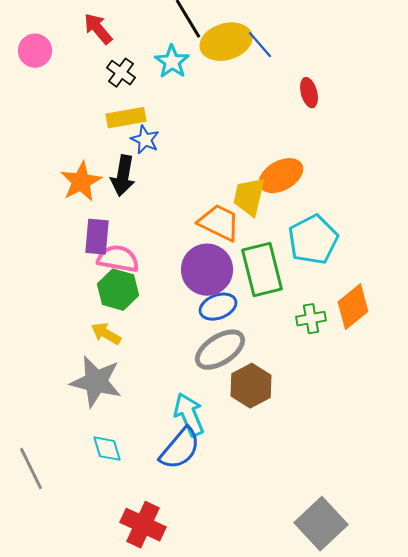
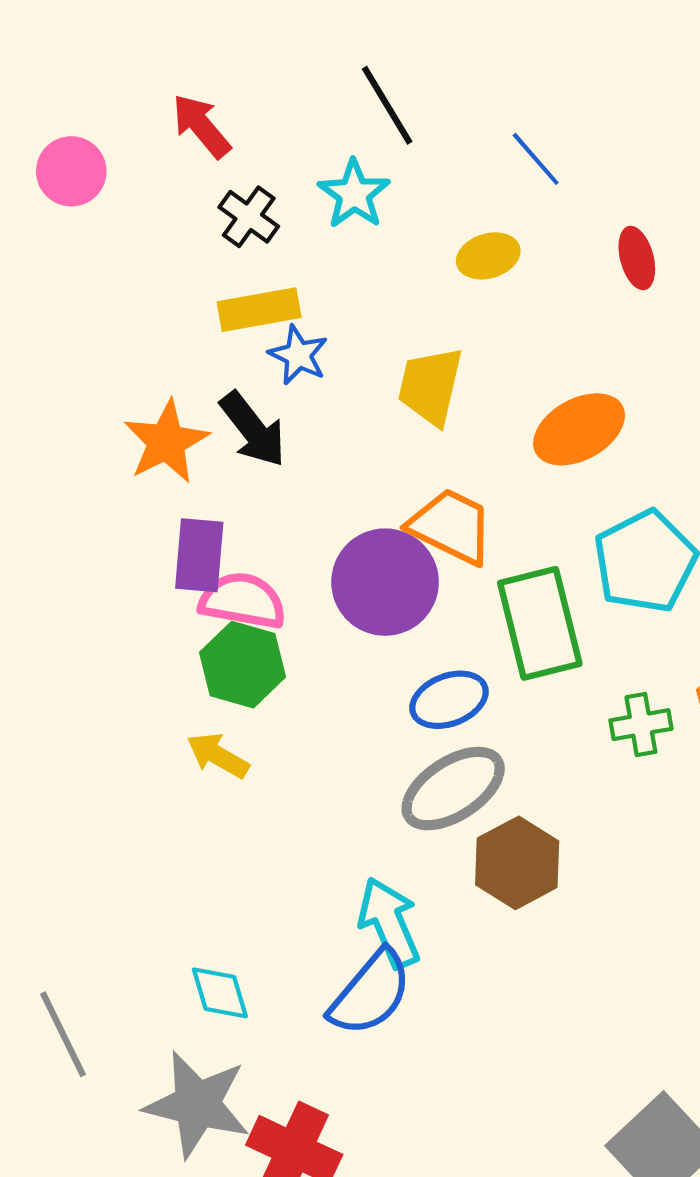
yellow ellipse: (226, 42) -> (488, 256), moved, size x0.6
black arrow: (123, 176) -> (253, 429), turned -48
yellow trapezoid: (249, 197) -> (430, 386), moved
purple circle: (207, 270) -> (385, 582), moved
gray star: (96, 382) -> (197, 1104), moved

